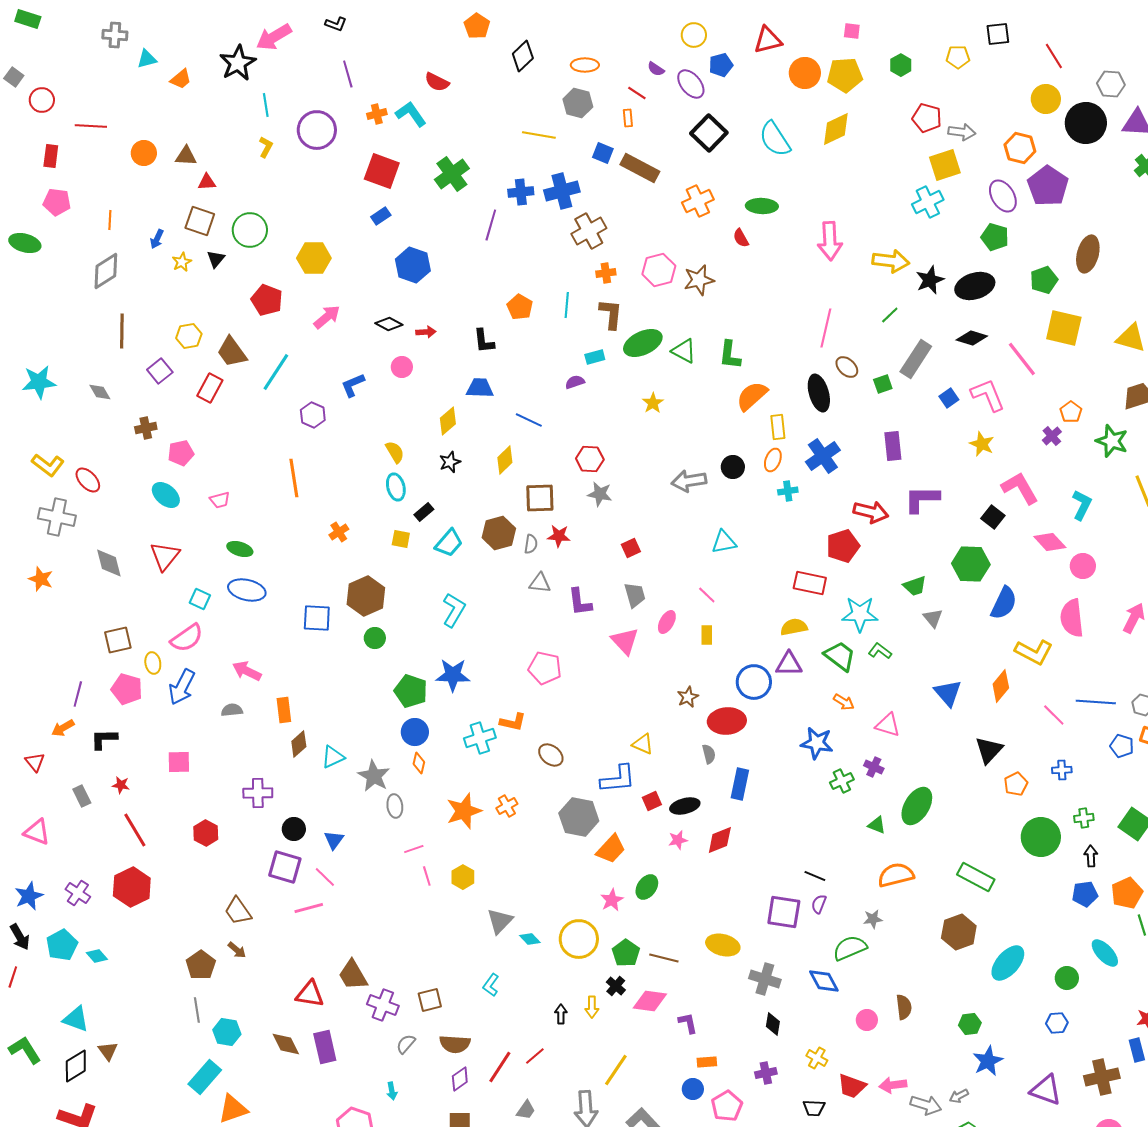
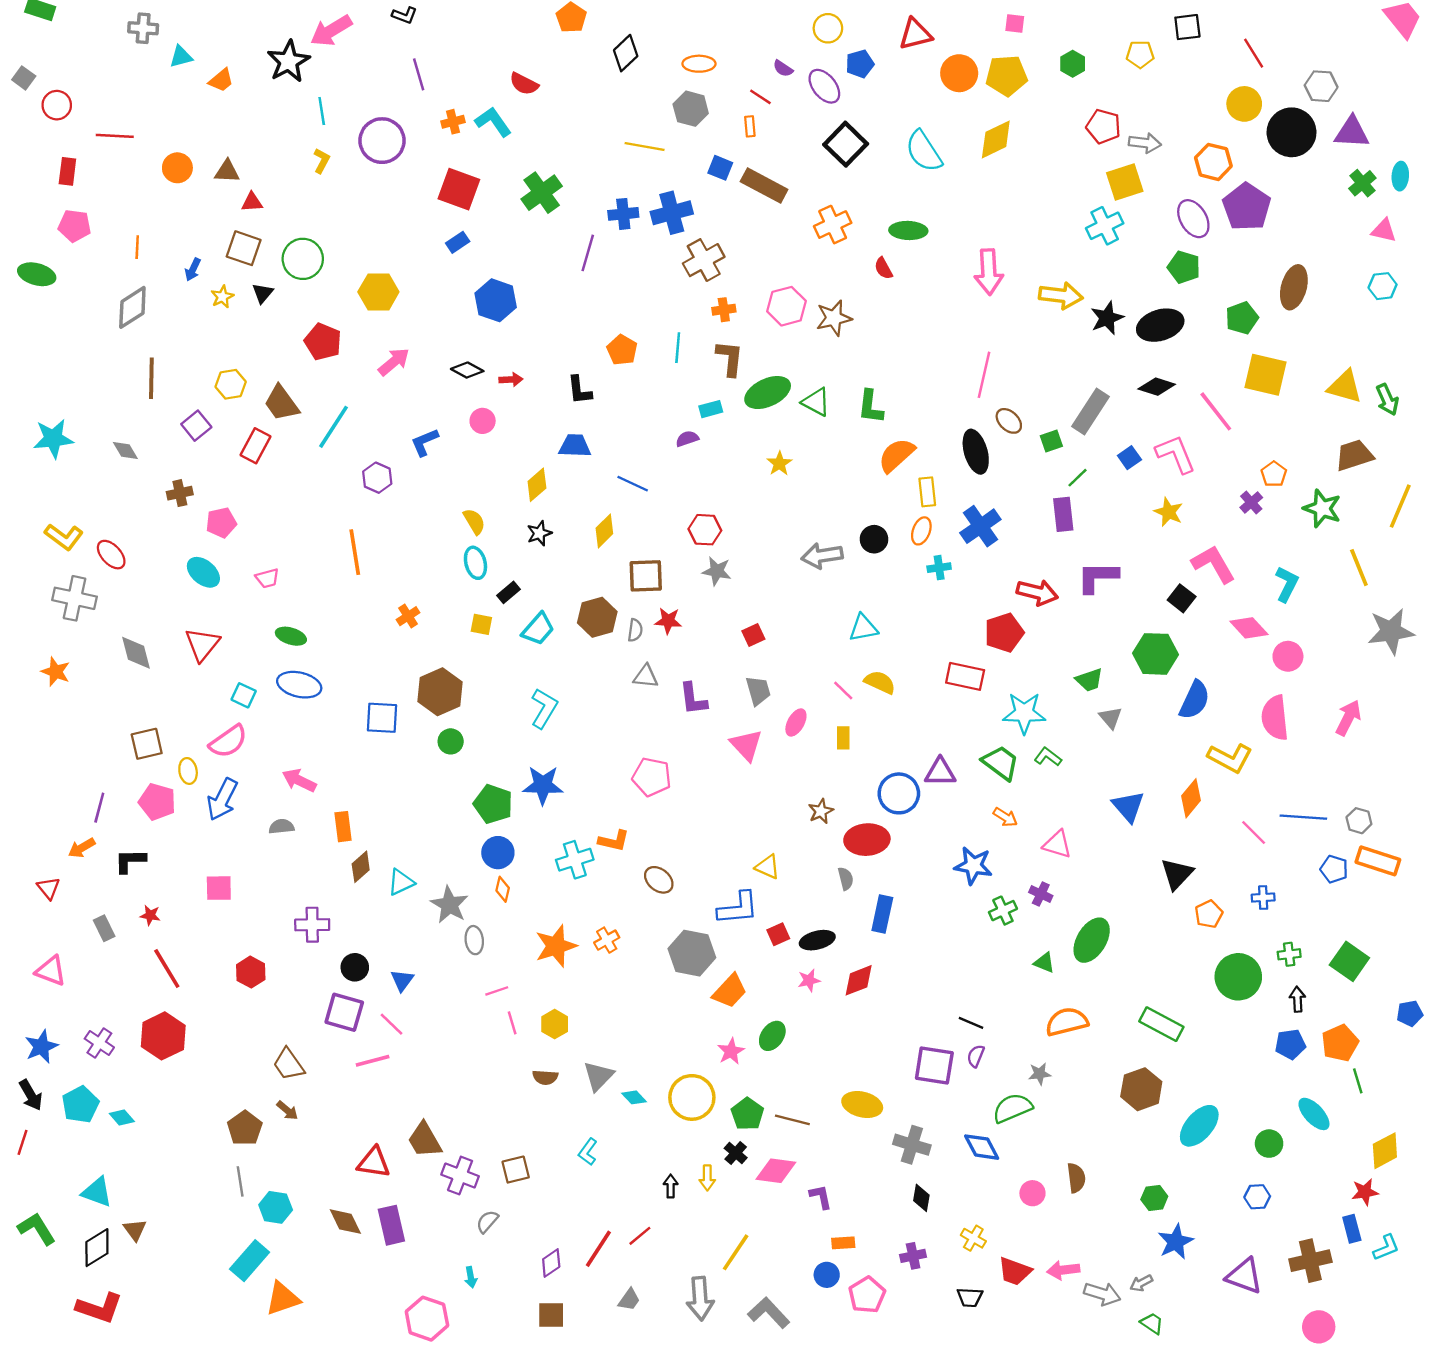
green line: (890, 315) -> (1077, 478), moved
yellow semicircle: (794, 627) -> (880, 682), moved, turned 36
brown semicircle: (455, 1044) -> (545, 1077), moved, size x0.7

